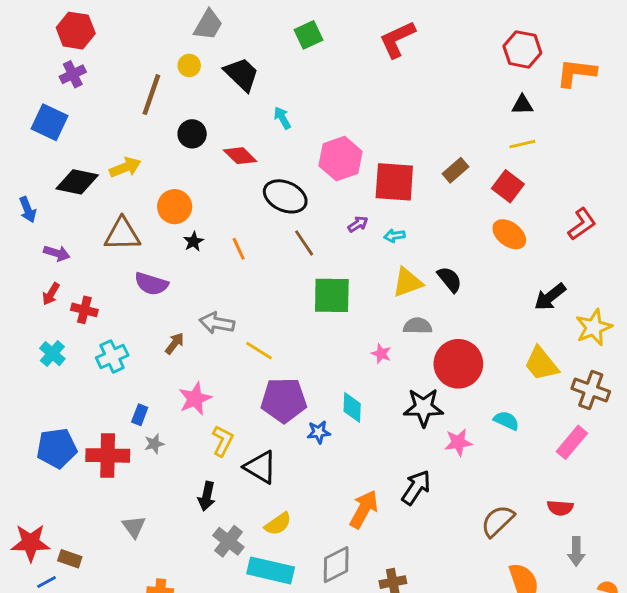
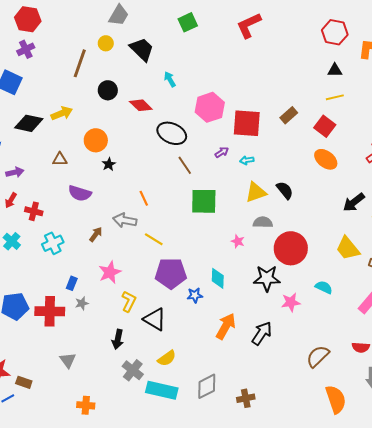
brown triangle: (122, 234) -> (60, 159), size x0.6
orange line: (239, 249) -> (144, 198), moved
purple arrow: (57, 253) -> (15, 172), turned -30
orange arrow: (364, 509) -> (226, 326), moved

